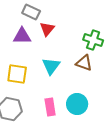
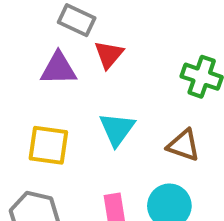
brown triangle: (84, 63) -> (184, 145), moved

